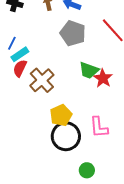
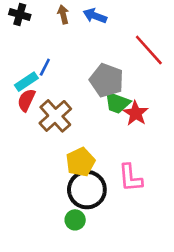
gray pentagon: (73, 33) -> (107, 80), moved
blue line: (12, 43) -> (45, 67), moved
green circle: (87, 170) -> (75, 220), moved

